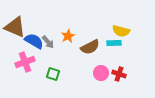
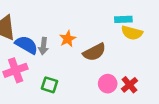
gray arrow: (48, 42) -> (43, 46), turned 48
cyan rectangle: (114, 43) -> (123, 19), moved
red cross: (119, 74) -> (129, 85), turned 32

